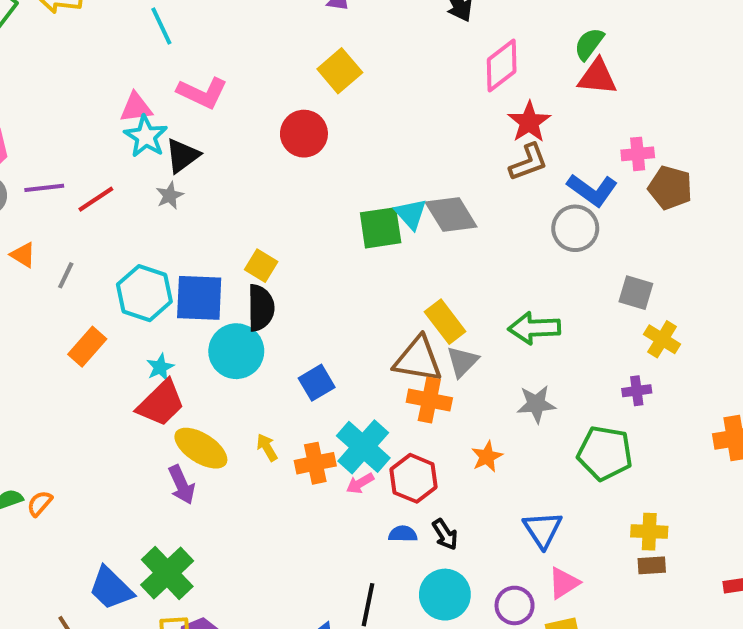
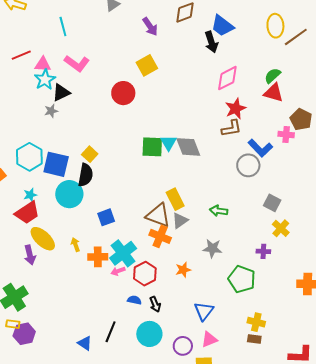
brown pentagon: (670, 188) -> (301, 119), moved
red line: (96, 199) -> (21, 55), moved
green arrow: (534, 328) -> (219, 211), size x0.7

